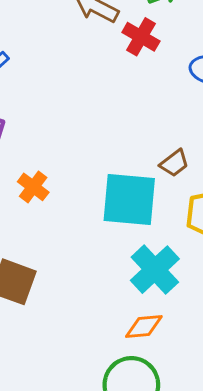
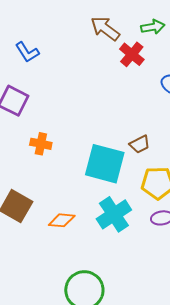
orange cross: (33, 187) -> (41, 144), turned -35
orange diamond: (144, 326) -> (62, 220), moved

